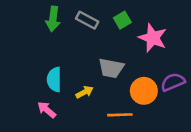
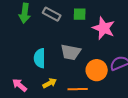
green square: (122, 20) -> (80, 14), turned 32
cyan semicircle: (54, 79) -> (40, 58), moved
yellow arrow: (85, 92) -> (50, 83), moved

